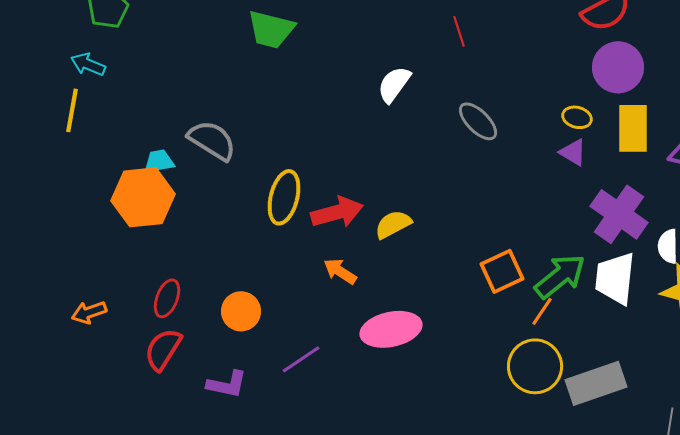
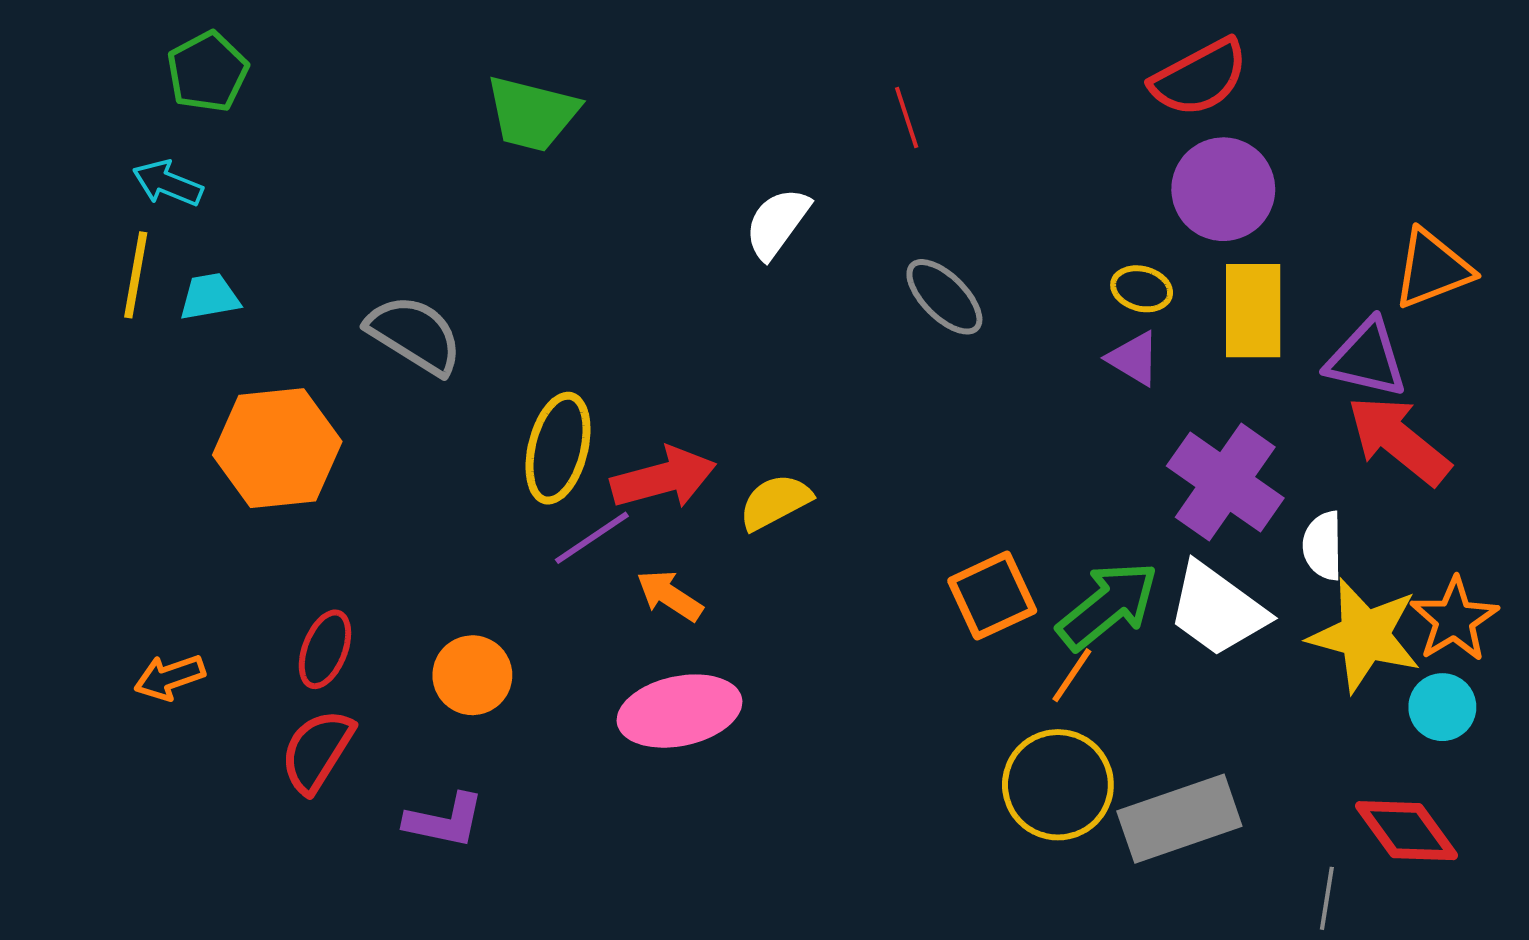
cyan trapezoid: (159, 161) -> (209, 297), moved
white trapezoid: (615, 278) -> (1217, 609), turned -60
pink ellipse: (391, 329) -> (680, 711), moved
purple line: (301, 359) -> (592, 538), moved

